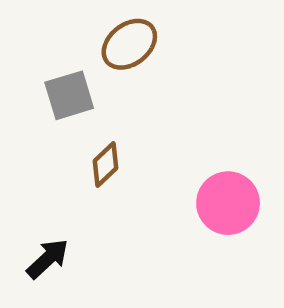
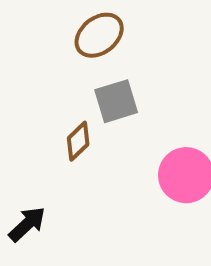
gray square: (69, 95) -> (116, 101), moved

